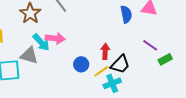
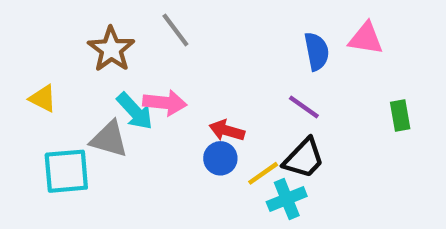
purple line: (150, 45) -> (304, 107), moved
red arrow: (105, 51) -> (227, 131), moved, turned -77
green rectangle: (165, 59) -> (400, 116), moved, turned -72

